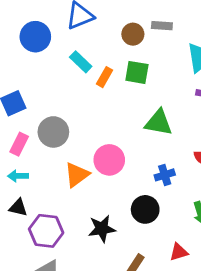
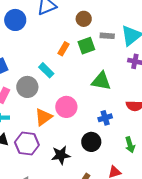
gray rectangle: (162, 26) -> (107, 36), moved
cyan rectangle: (81, 62) -> (46, 70), moved
green square: (137, 72) -> (86, 46), turned -30
purple hexagon: (46, 231) -> (27, 144), moved

